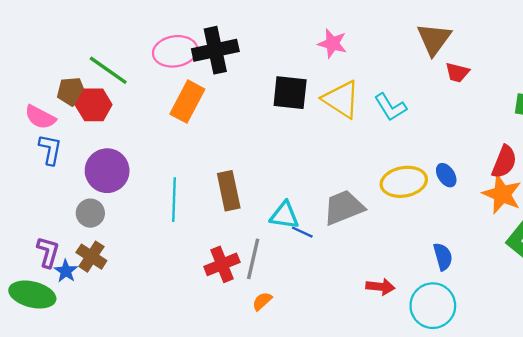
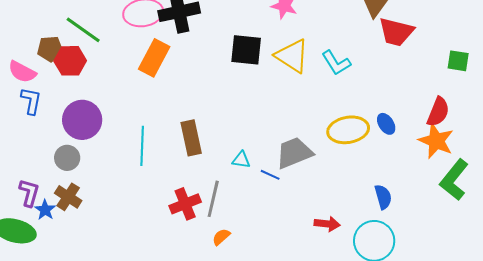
red trapezoid: (457, 73) -> (396, 32), size x1.6
cyan triangle: (284, 215) -> (241, 160), size x0.7
blue line: (302, 232) -> (270, 175), moved

